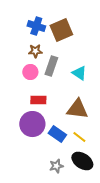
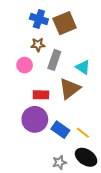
pink circle: (30, 72) -> (25, 65), moved
brown triangle: (77, 109) -> (70, 89), moved, turned -45

